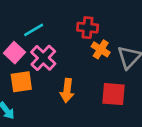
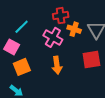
pink cross: (43, 58) -> (53, 37), moved

